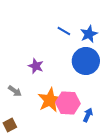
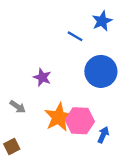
blue star: (89, 34) -> (102, 21), moved

